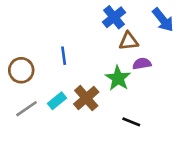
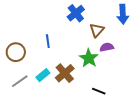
blue cross: (114, 17) -> (76, 13), moved
blue arrow: (163, 20) -> (123, 14), turned 36
brown triangle: (129, 41) -> (97, 30), turned -42

